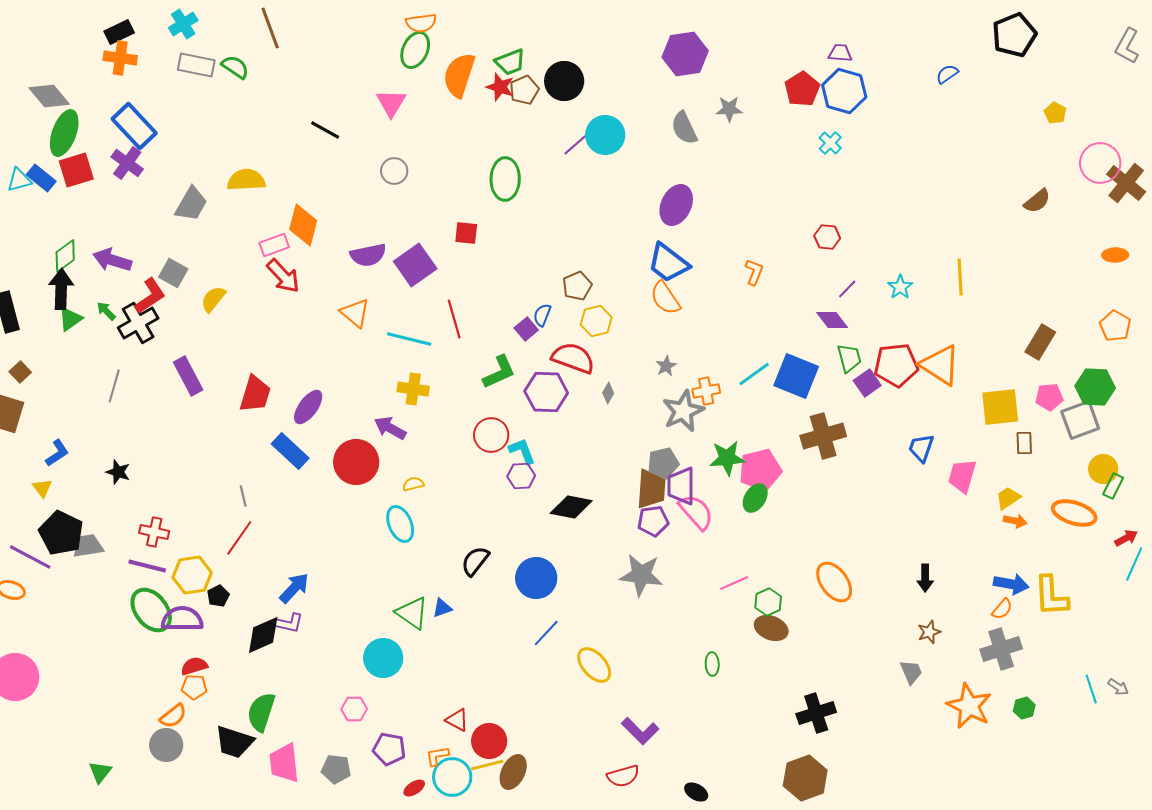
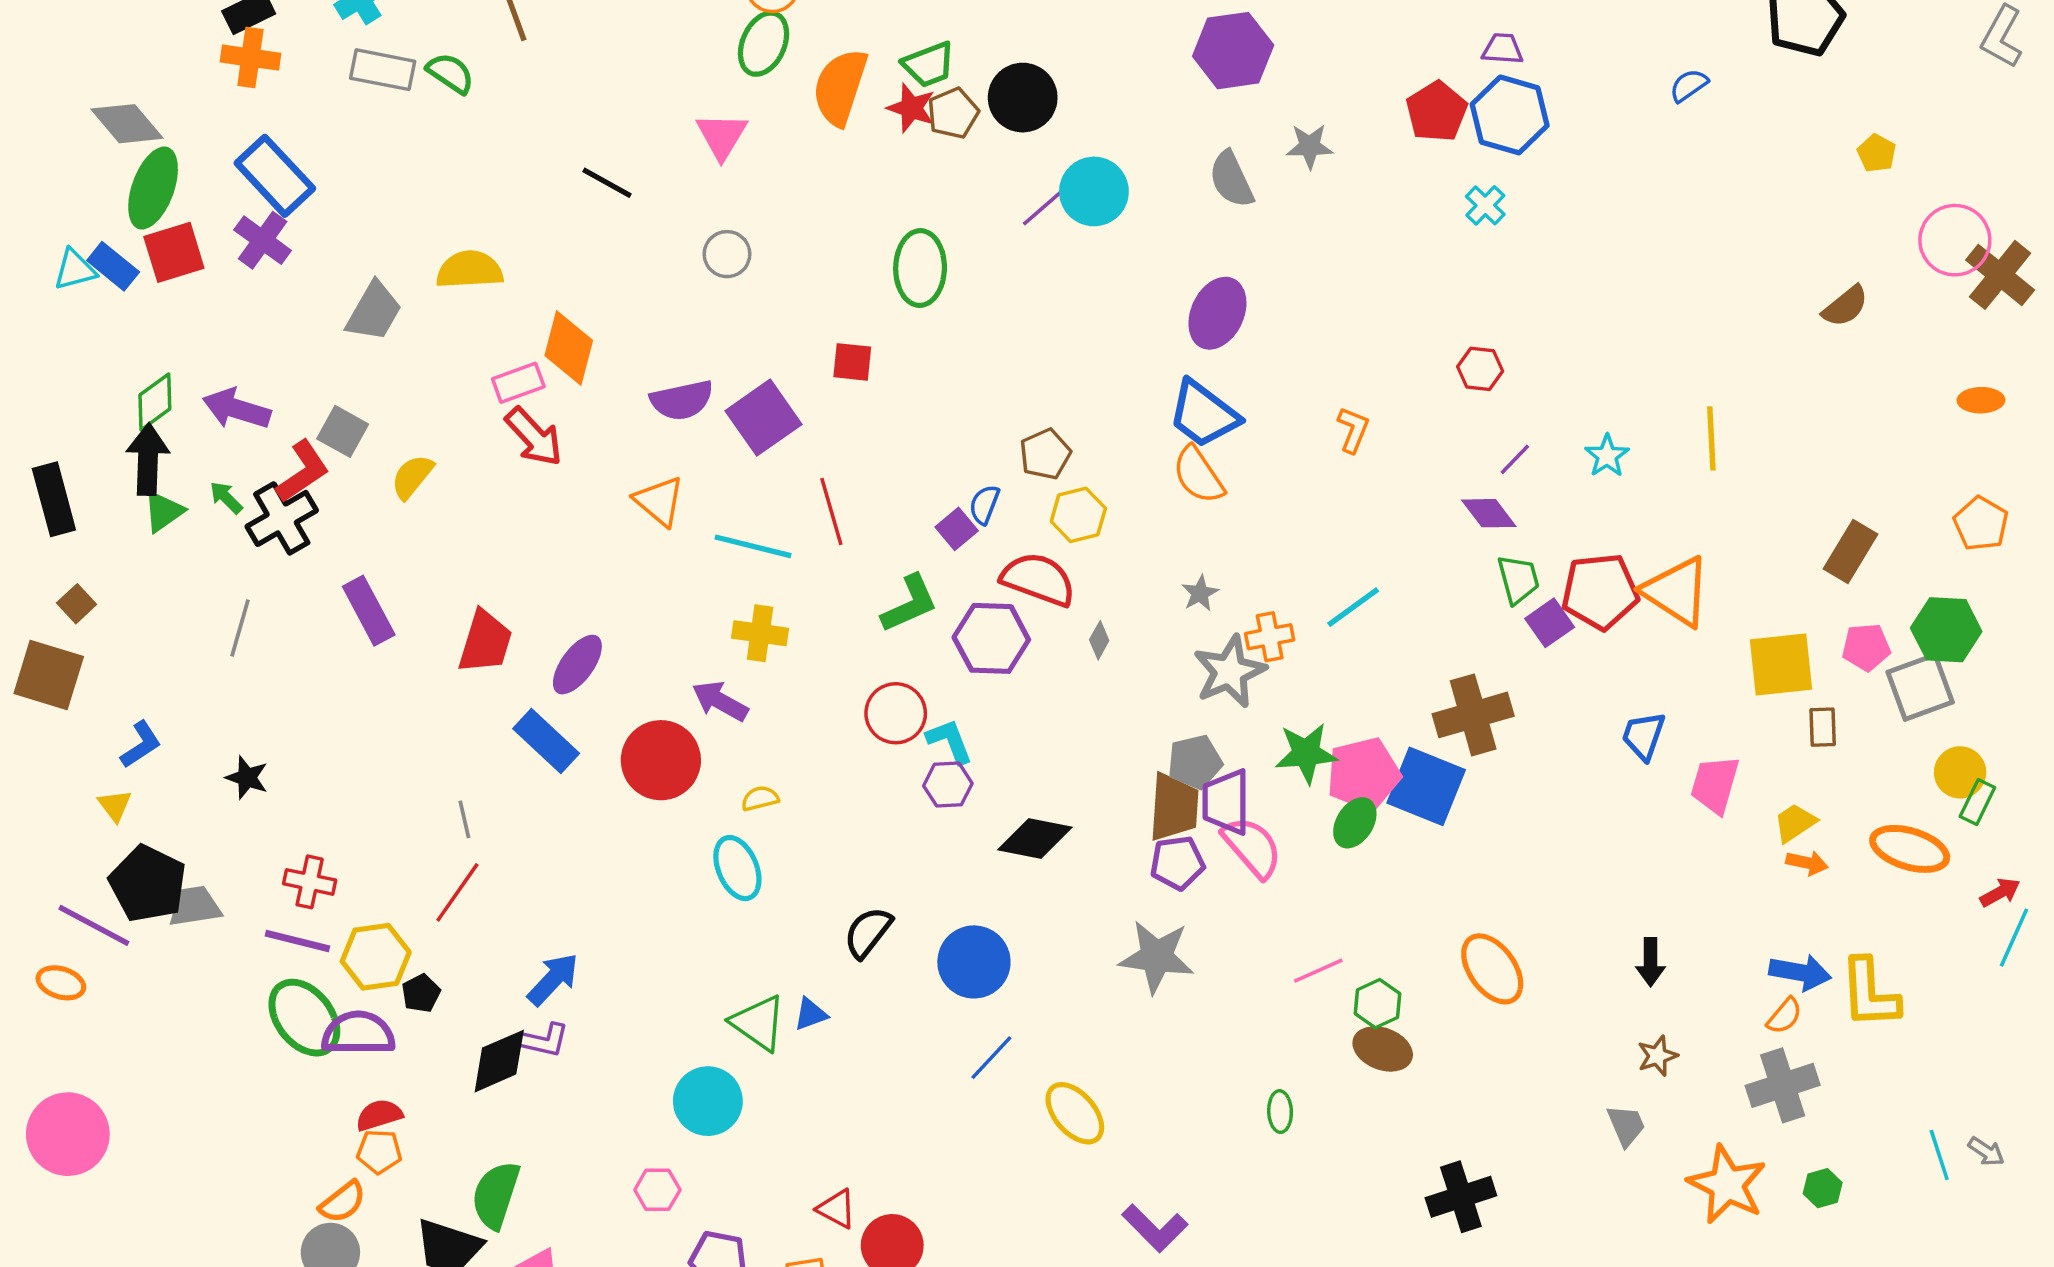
blue square: (796, 376) -> (1426, 786), moved

